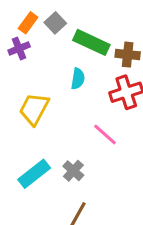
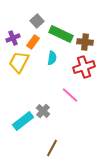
orange rectangle: (28, 23) -> (33, 42), moved
yellow trapezoid: (34, 109) -> (19, 62), moved
gray cross: (73, 171) -> (43, 111), moved

